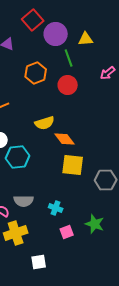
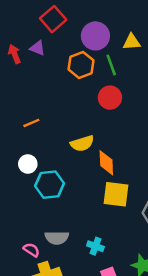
red square: (33, 20) -> (53, 19), moved
orange hexagon: (36, 73) -> (81, 65), moved
orange diamond: (65, 139) -> (106, 163), turned 35

